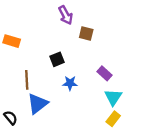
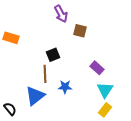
brown line: (27, 80) -> (45, 74), moved
blue star: (70, 83) -> (65, 87), moved

